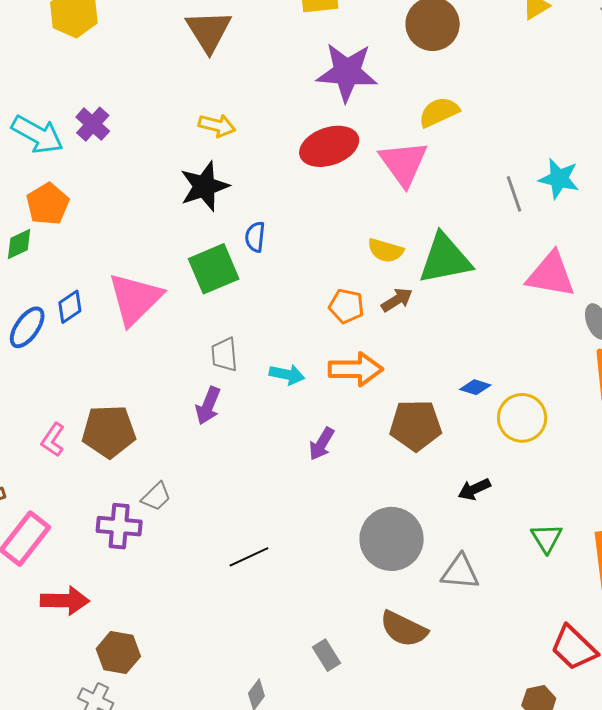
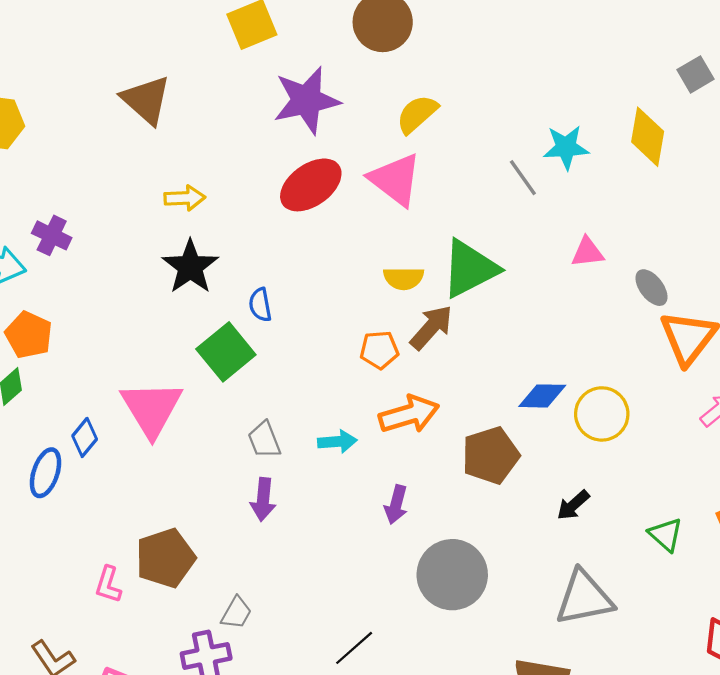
pink triangle: (551, 275) -> (587, 252), size x0.6
brown arrow: (397, 300) -> (431, 327), size x1.4
blue diamond: (475, 387) -> (542, 396), size x1.4
gray circle: (392, 539) -> (452, 575), moved
gray triangle: (460, 572) -> (584, 598), size x1.4

